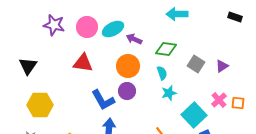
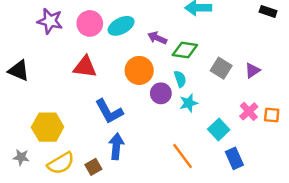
purple arrow: (134, 39) -> (157, 38), moved
black triangle: (28, 66) -> (19, 70), turned -42
purple circle: (127, 91) -> (161, 93), moved
yellow hexagon: (40, 105) -> (48, 127), moved
cyan square: (194, 115) -> (219, 129), size x0.7

